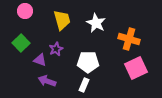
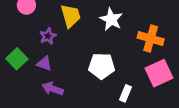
green square: (21, 43) -> (17, 59), moved
purple star: (56, 49) -> (48, 36), moved
white rectangle: (84, 85) -> (126, 93), moved

